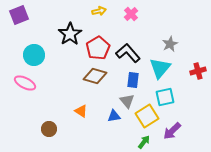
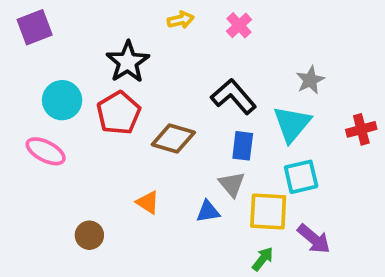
red pentagon: (98, 48) -> (119, 113), moved
yellow square: (147, 116) -> (268, 211), turned 35
purple arrow: (172, 131) -> (314, 239), turned -96

